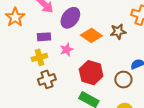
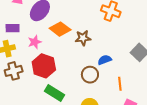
brown star: (118, 32) -> (83, 38), moved
red hexagon: (91, 73) -> (44, 66), moved

